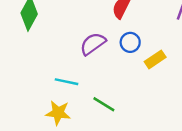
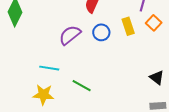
yellow rectangle: (155, 59) -> (128, 26), moved, turned -72

